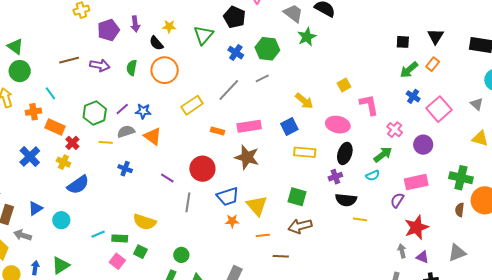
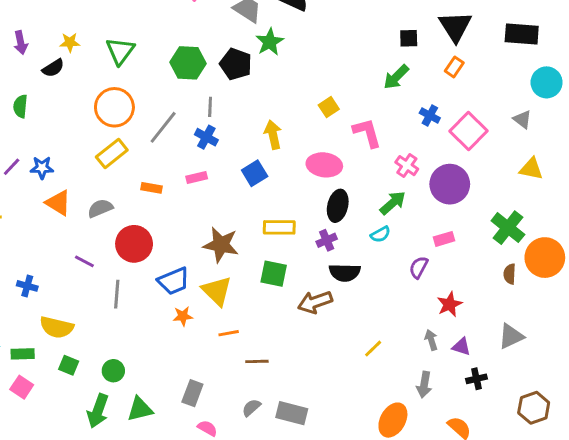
black pentagon: (234, 17) -> (236, 64), moved
black triangle: (436, 36) -> (455, 26), size x1.4
black semicircle: (156, 43) -> (53, 68), turned -77
green hexagon: (267, 49) -> (188, 63), moved
blue cross: (236, 53) -> (206, 137), moved
orange circle: (165, 70) -> (114, 107), moved
green arrow: (409, 70) -> (396, 77), moved
gray line: (262, 78) -> (210, 107), turned -56
yellow arrow: (304, 101) -> (273, 135), turned -138
pink rectangle: (249, 126) -> (197, 177), size x0.6
gray semicircle: (126, 131) -> (100, 208), moved
purple circle: (423, 145) -> (450, 184), size x1.4
yellow rectangle: (305, 152) -> (279, 227), moved
brown star: (247, 157) -> (221, 245), moved
blue cross: (125, 169) -> (27, 286), moved
green cross: (461, 178) -> (508, 228), turned 30
pink rectangle: (416, 182) -> (444, 239), size x0.6
yellow line: (360, 219) -> (373, 349), moved, turned -48
brown arrow: (300, 226) -> (315, 302), moved
red star: (417, 227) -> (450, 304), size x0.7
green square: (140, 252) -> (69, 365), moved

